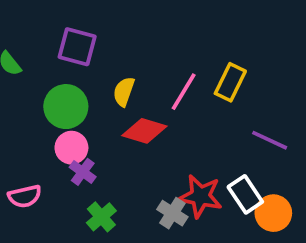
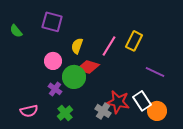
green circle: (66, 107) -> (74, 77), moved
pink circle: (71, 148) -> (53, 61), moved
pink semicircle: (25, 196) -> (29, 111), moved

